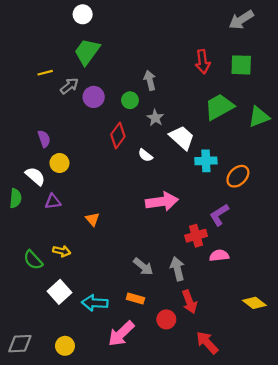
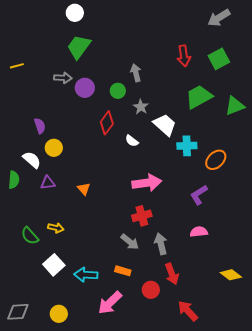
green square: (241, 65) -> (219, 59), turned -30
yellow line: (45, 73) -> (17, 66), moved
gray arrow: (69, 86) -> (63, 78), turned 42
orange triangle: (93, 219) -> (84, 189), moved
red cross: (196, 236) -> (142, 216), moved

